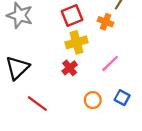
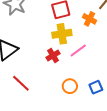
pink line: (110, 63) -> (78, 50), moved
blue square: (122, 98) -> (96, 87), turned 32

